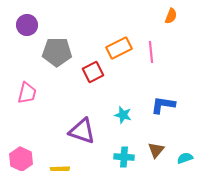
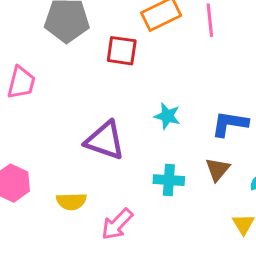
red square: (93, 72) -> (122, 51), turned 35
blue L-shape: (163, 105) -> (230, 124), moved

